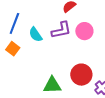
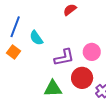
purple L-shape: (61, 30) -> (64, 57), moved
pink circle: (84, 31) -> (92, 52), moved

